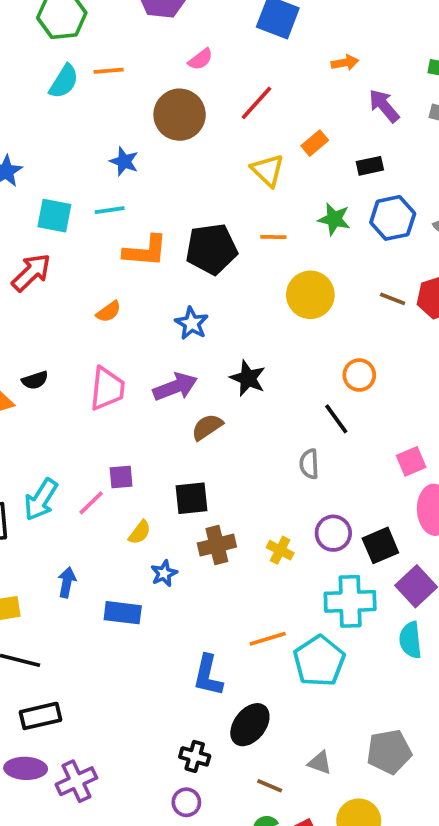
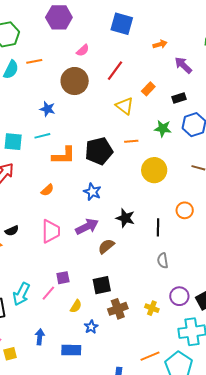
black line: (336, 419) -> (158, 227), moved, turned 42

